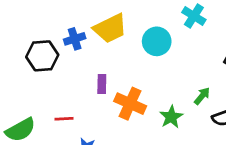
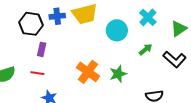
purple rectangle: (102, 84) -> (42, 49), moved
green arrow: (202, 96) -> (146, 49), moved
green star: (171, 117) -> (118, 74), moved

